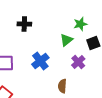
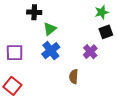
green star: (80, 24) -> (102, 12), moved
green triangle: (66, 40) -> (50, 29), moved

